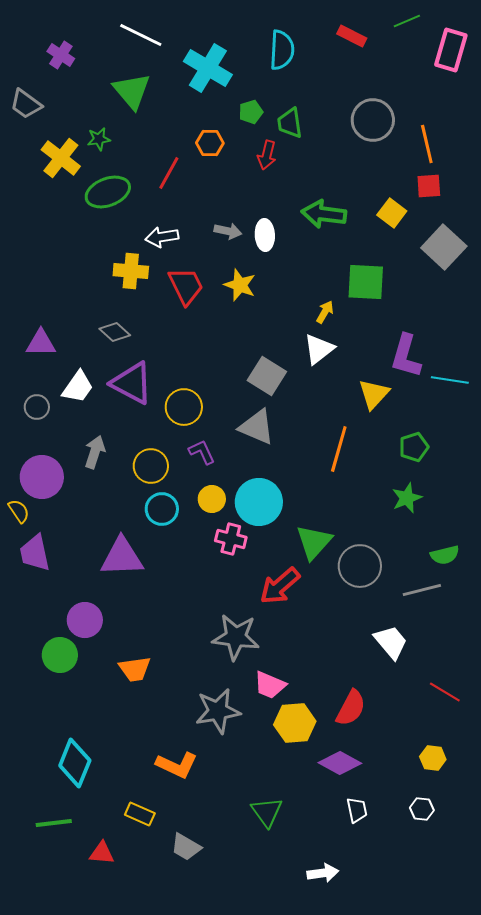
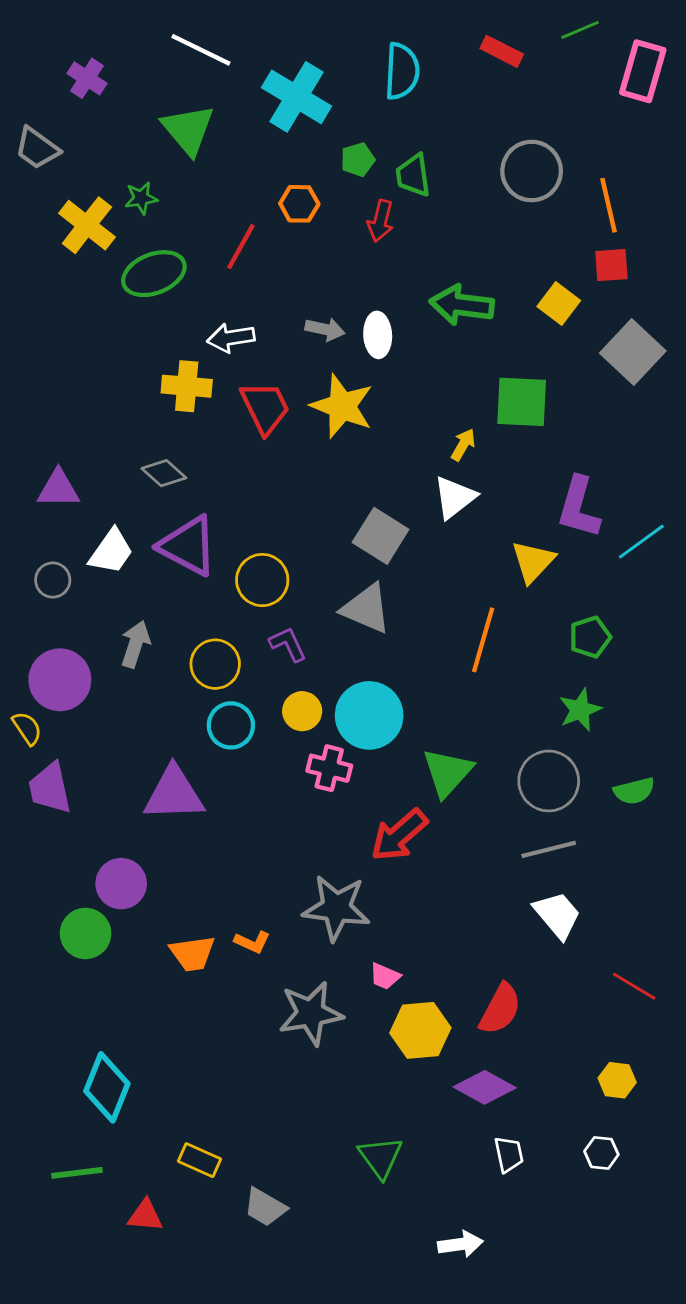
yellow star: (240, 285) -> (342, 406), size x1.4
cyan line: (450, 380) -> (641, 542), turned -45
gray circle: (360, 566) -> (549, 781), moved
gray line: (422, 590) -> (549, 849), moved
pink trapezoid: (270, 685) -> (385, 976), size x0.7
orange L-shape: (177, 765) -> (252, 942), moved, size x0.6

